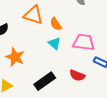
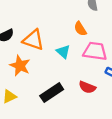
orange triangle: (33, 15) -> (33, 40), moved
orange semicircle: (56, 24) -> (80, 29), moved

